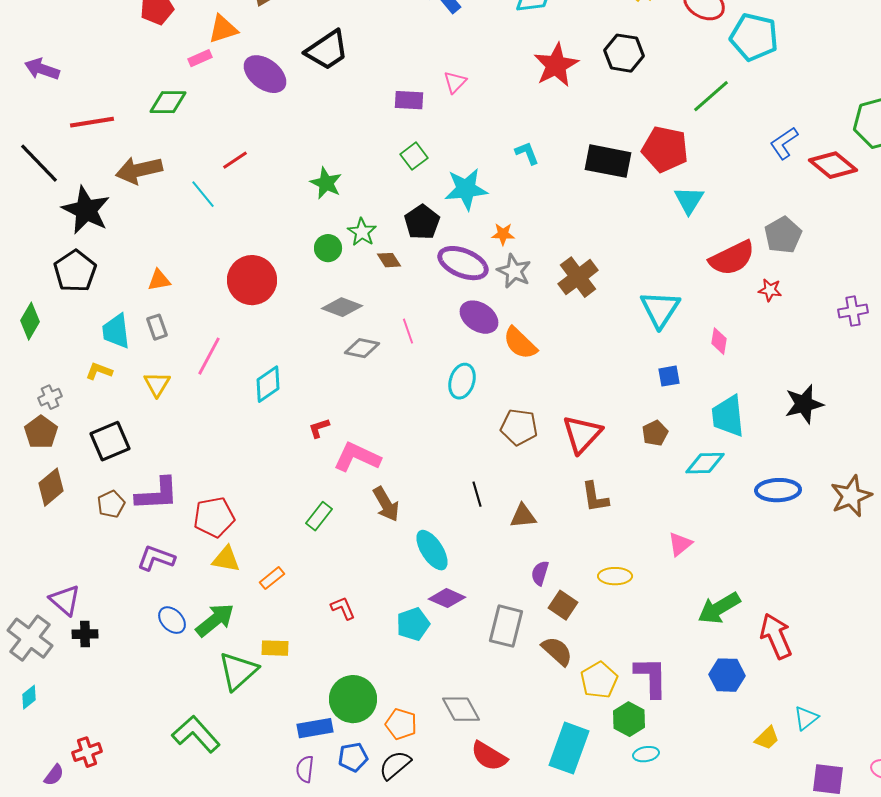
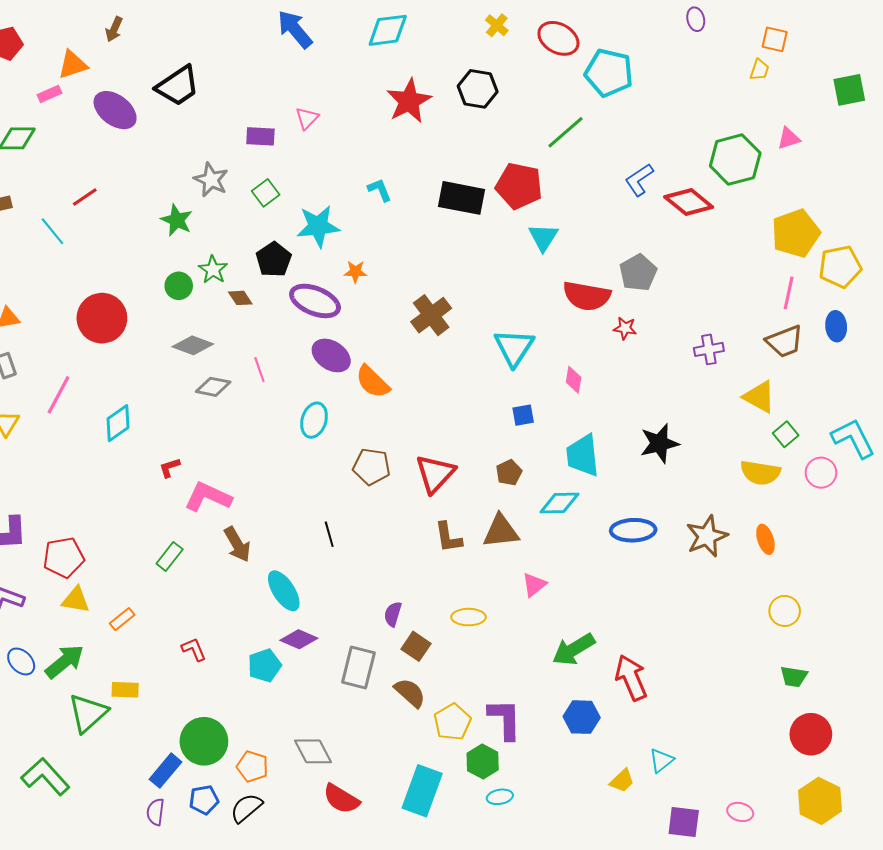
red semicircle: (732, 258) -> (587, 296), turned 36
gray star: (514, 271) -> (211, 180), moved
brown triangle: (523, 516) -> (501, 531), moved, size x1.4
blue rectangle: (315, 728) -> (166, 771), turned -40

